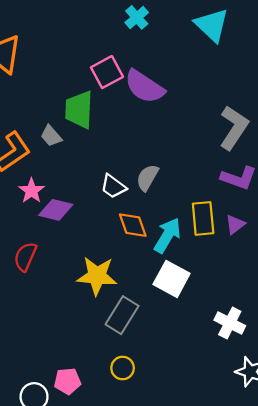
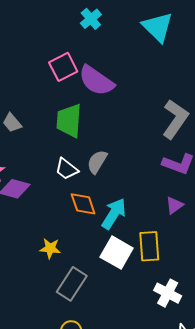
green trapezoid: (79, 110) -> (69, 121), moved
yellow rectangle: (203, 218) -> (149, 246), moved
yellow star: (97, 276) -> (50, 248), size x0.6

